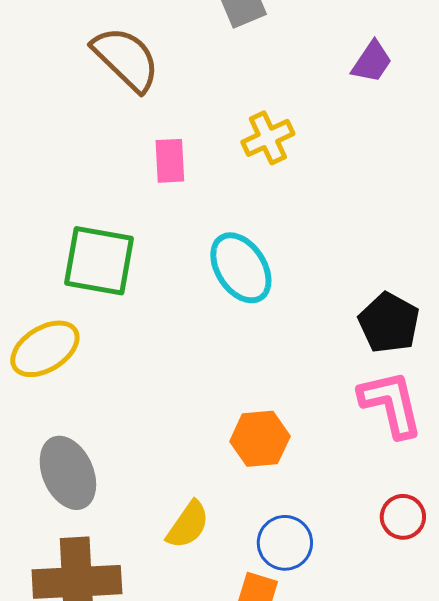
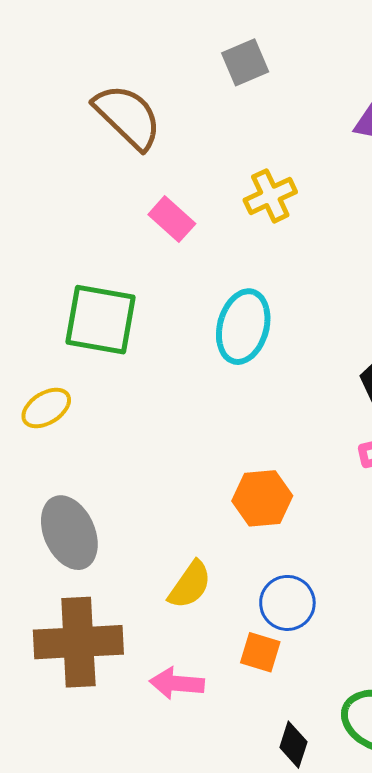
pink rectangle: (170, 161) -> (172, 219), turned -45
cyan ellipse: (241, 268) -> (243, 327), turned 48
yellow ellipse: (45, 349) -> (46, 408), size x0.7

